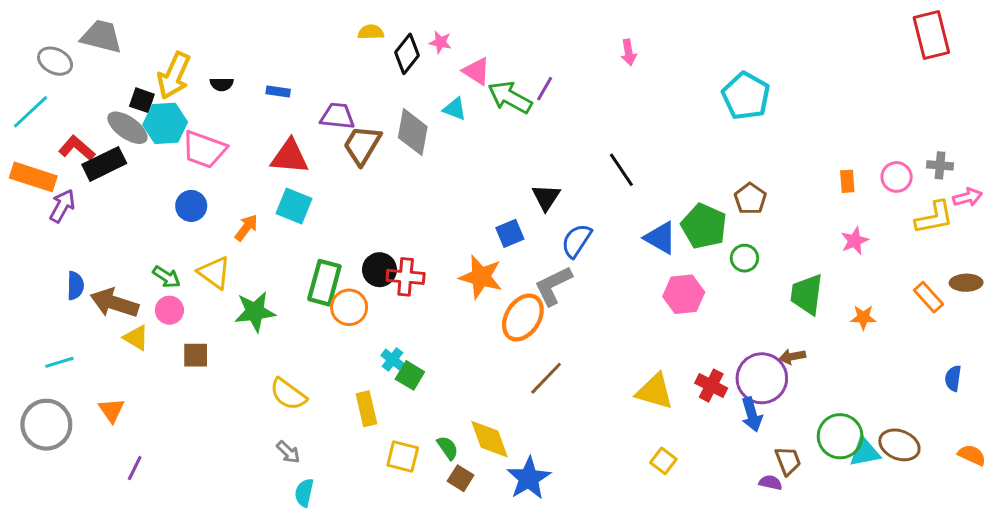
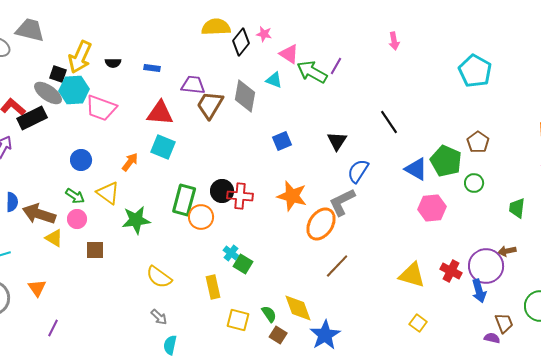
yellow semicircle: (371, 32) -> (216, 27), size x1.6
blue circle: (191, 206) -> (81, 160), moved
blue square: (510, 233) -> (282, 141), moved
green trapezoid: (807, 294) -> (517, 208), size x0.7

